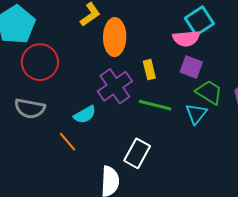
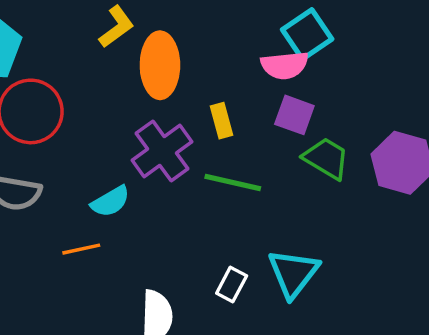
cyan triangle: (196, 114) -> (293, 273), moved, size x1.4
orange line: (68, 142) -> (81, 249), turned -60
white rectangle: (137, 153) -> (232, 284), moved, size x0.7

